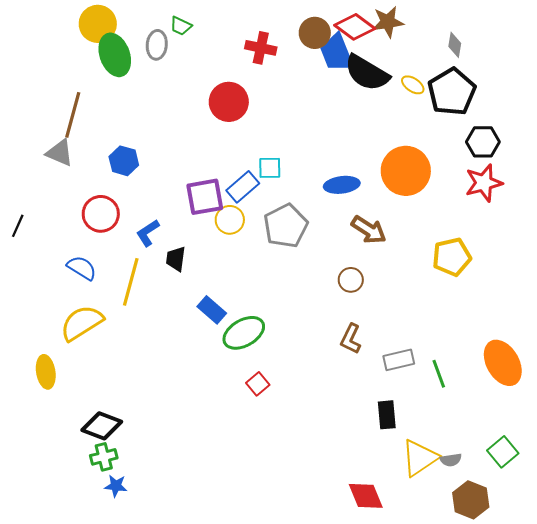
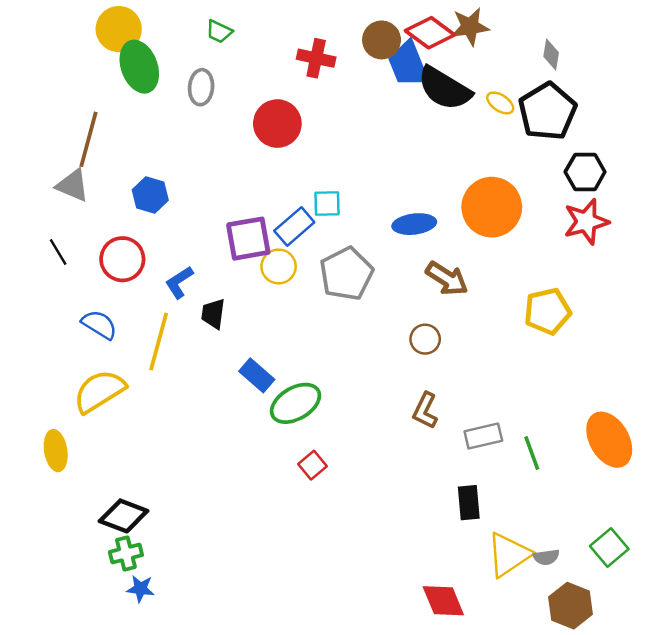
gray ellipse: (157, 45) -> (201, 87), moved
black line: (18, 226) -> (58, 252), moved, turned -55

